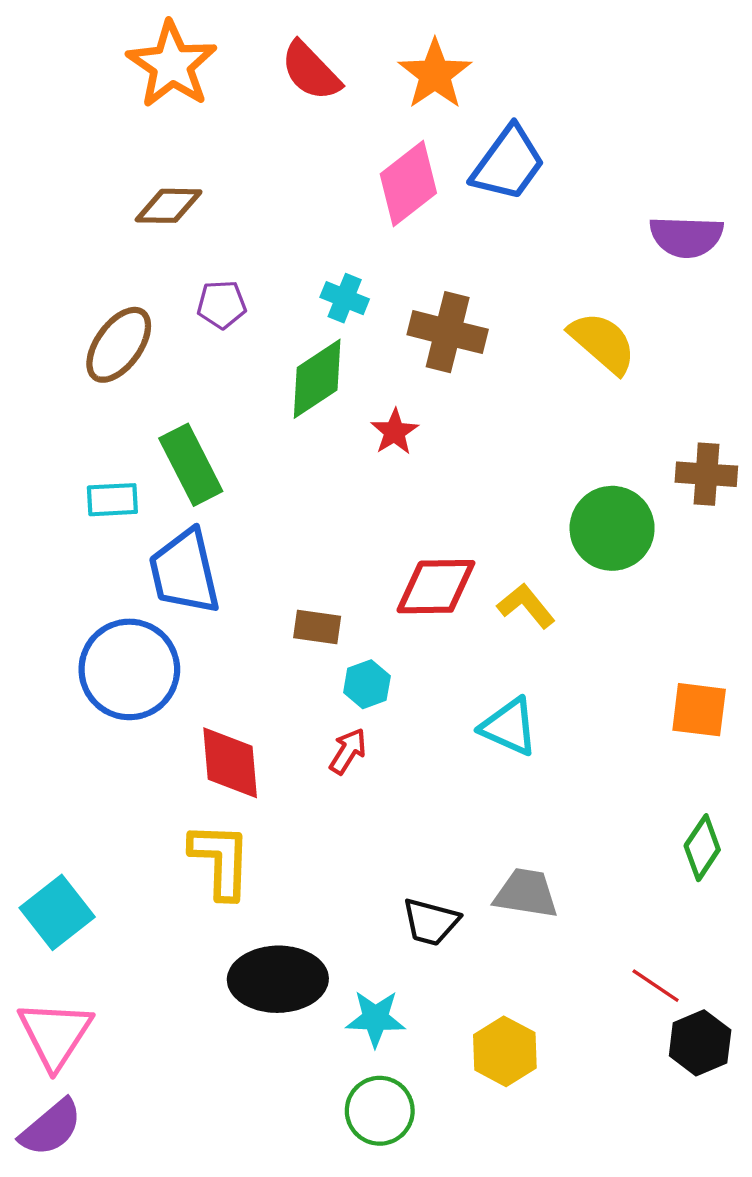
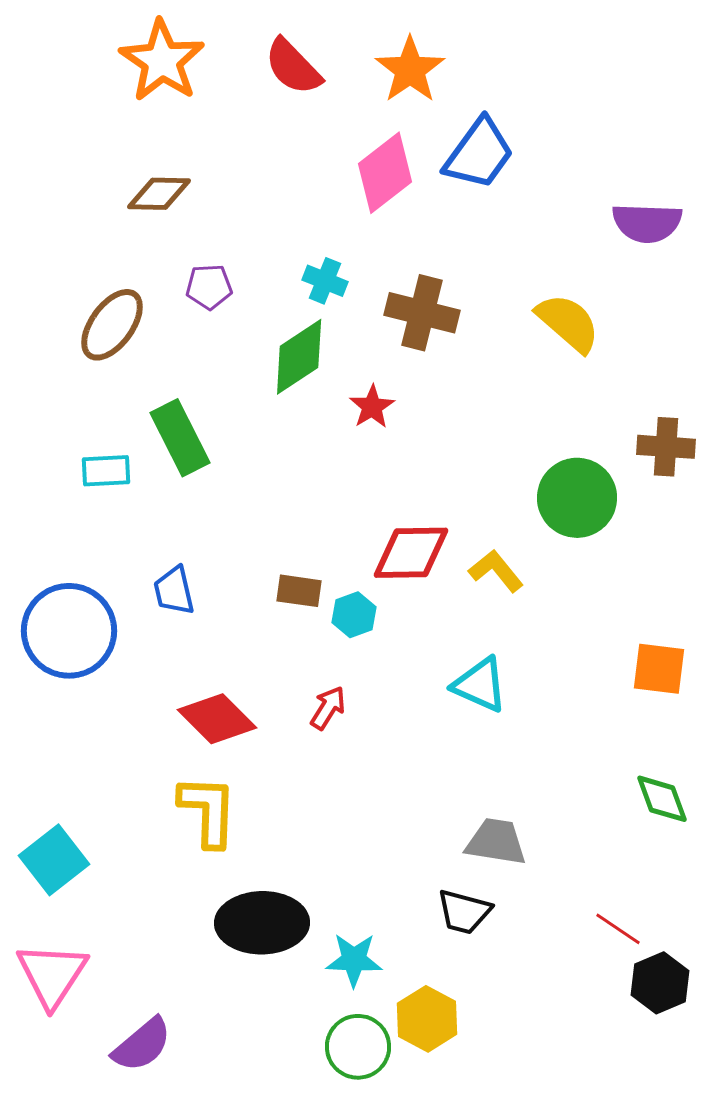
blue trapezoid: (185, 572) -> (174, 591), moved, size x0.6
blue circle: (129, 669) -> (69, 631), moved
cyan hexagon: (367, 684) -> (354, 615), moved
red diamond: (230, 763) -> (217, 719), turned -40
green diamond: (702, 848) -> (662, 799), turned -54
black trapezoid: (431, 922) -> (464, 912), moved
yellow hexagon: (505, 1051) -> (427, 1019), moved
purple semicircle: (51, 1128) -> (142, 1045), moved

